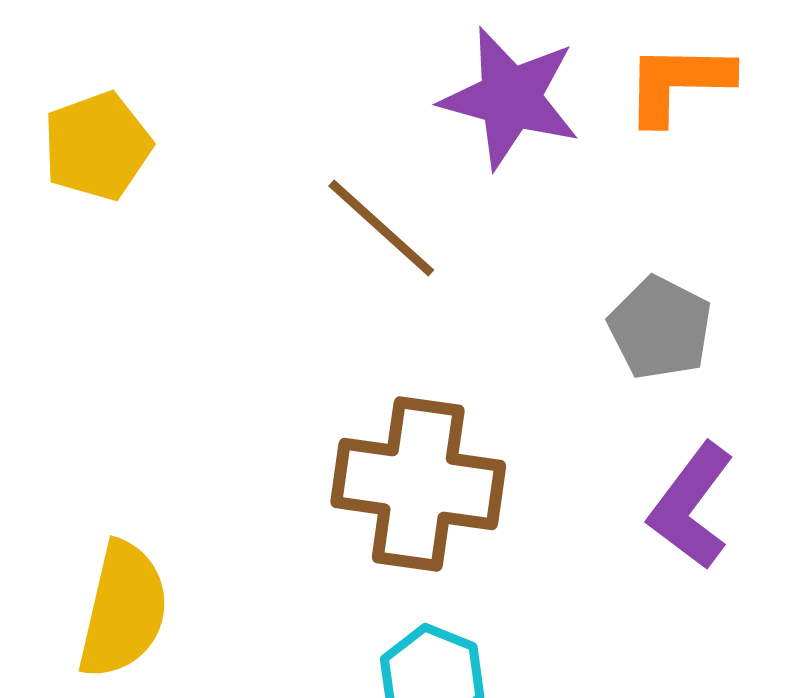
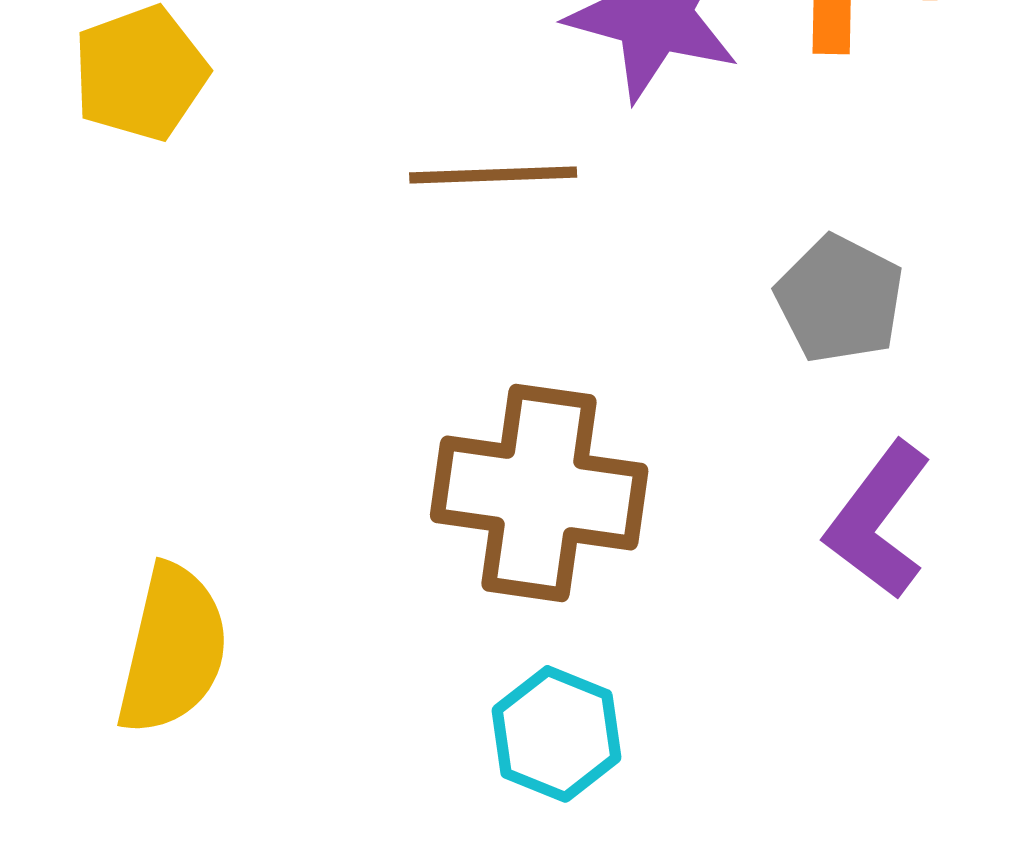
brown line: (381, 228) -> (493, 175), turned -44

